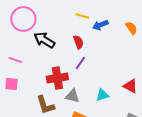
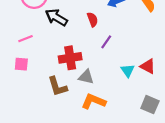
pink line: (15, 60) -> (26, 39), turned -40
purple line: (80, 63) -> (106, 42), moved
cyan triangle: (102, 95) -> (128, 71), moved, turned -48

